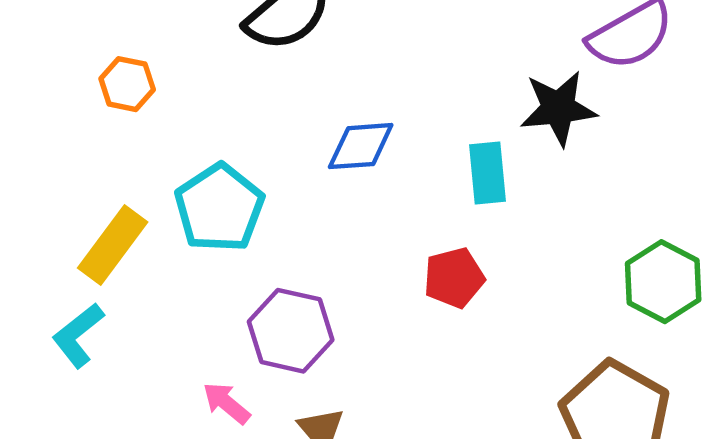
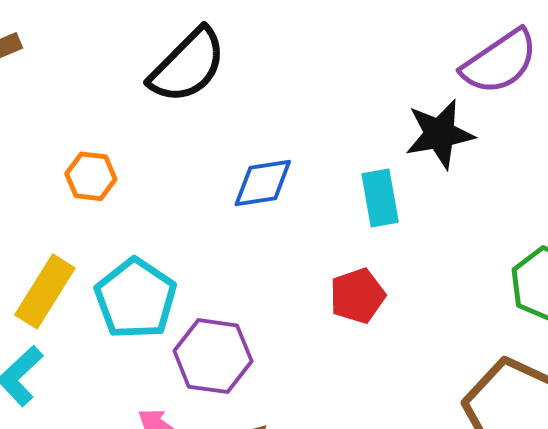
orange hexagon: (127, 84) -> (91, 176), moved
cyan pentagon: (219, 208) -> (136, 299), moved

